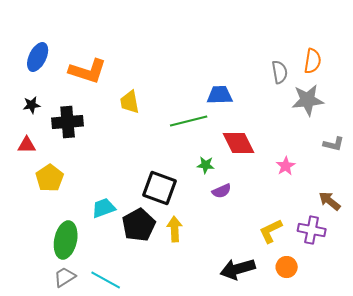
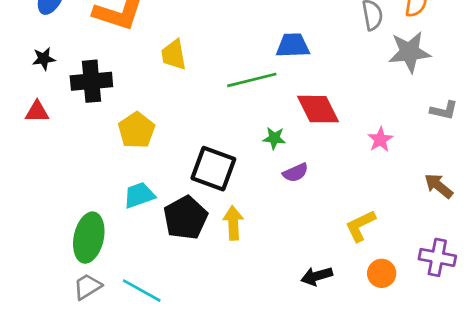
yellow pentagon: (50, 178) -> (136, 130), moved
purple cross: (312, 230) -> (437, 257), moved
black arrow: (238, 269) -> (317, 276), size x0.7

